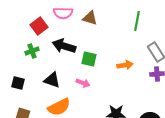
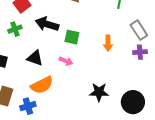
orange arrow: (125, 65) -> (108, 43), turned 98

